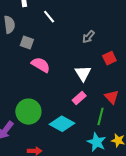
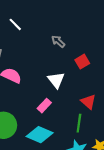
gray arrow: (88, 37) -> (58, 41), turned 96
pink rectangle: (79, 98) -> (44, 106), moved

